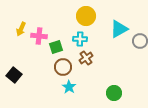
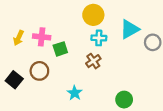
yellow arrow: (21, 29) -> (19, 38), moved
cyan cross: (80, 39) -> (99, 38), moved
brown circle: (63, 67) -> (39, 71), moved

